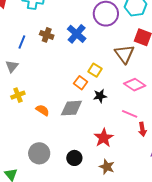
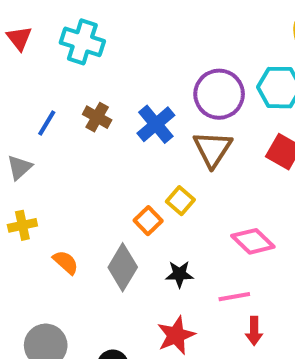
brown triangle: (124, 54) -> (212, 149), moved
black star: (100, 96) -> (179, 274), moved
gray diamond: (71, 108) -> (123, 267), turned -65
pink line: (130, 114) -> (234, 297), turned -42

